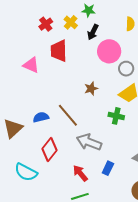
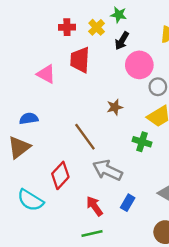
red cross: (46, 24) -> (67, 27), turned 32
blue semicircle: (41, 117) -> (29, 118), moved

